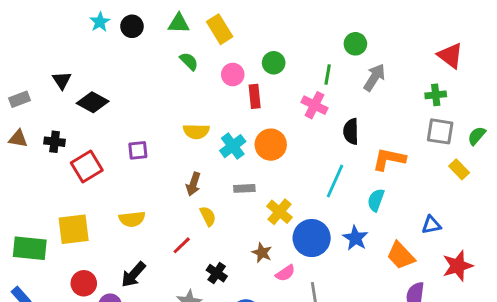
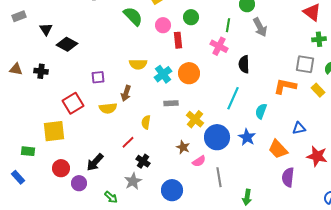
green semicircle: (189, 61) -> (133, 16), size x1.5
gray arrow: (374, 77) -> (260, 27), turned 120
green cross: (436, 95) -> (319, 39), moved
gray rectangle: (20, 99) -> (19, 16), moved
orange L-shape: (389, 159) -> (285, 86), moved
red square: (87, 166) -> (73, 103), moved
brown arrow: (193, 184) -> (126, 93), moved
yellow semicircle: (208, 216) -> (146, 122), turned -144
yellow semicircle: (132, 219) -> (108, 108), moved
green rectangle: (30, 248) -> (28, 151), moved, size x0.6
red star: (458, 266) -> (317, 156), turned 30
black cross: (217, 273) -> (143, 161), moved

